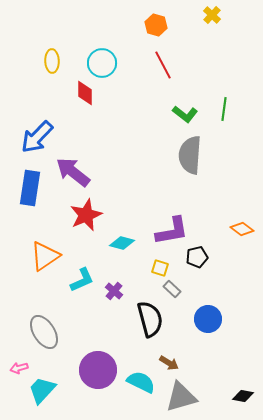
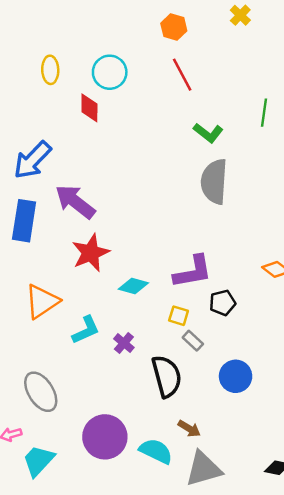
green line: (224, 109) -> (264, 113), moved

